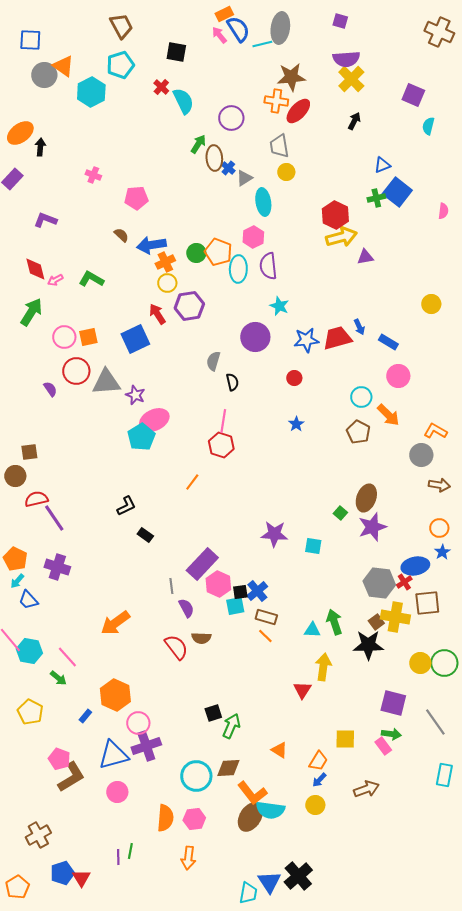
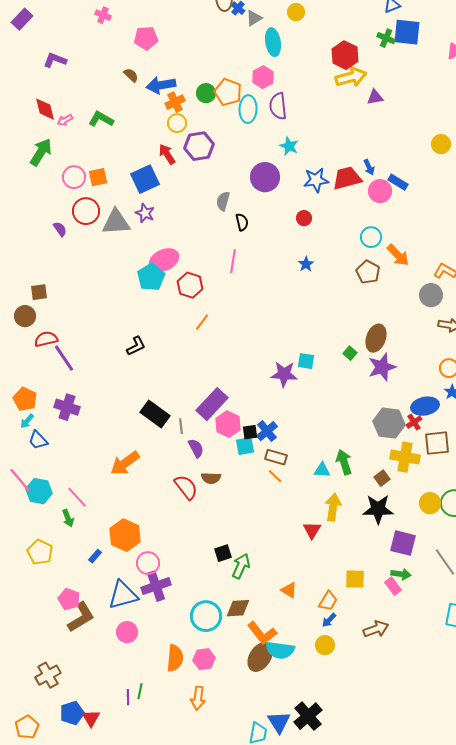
blue square: (397, 192) -> (407, 32), turned -32
green cross: (376, 198) -> (386, 38), turned 36
pink circle: (398, 376) -> (380, 191), moved
purple star: (135, 395) -> (145, 213), moved
red hexagon: (221, 445) -> (190, 285), moved
black rectangle: (145, 535) -> (155, 414), moved, size x1.8
cyan square: (313, 546) -> (306, 361), moved
brown square: (376, 622) -> (382, 478), moved
black star: (368, 645) -> (378, 509), moved
green arrow: (58, 678) -> (68, 518), turned 30

